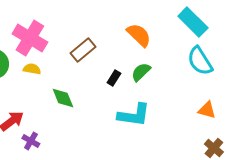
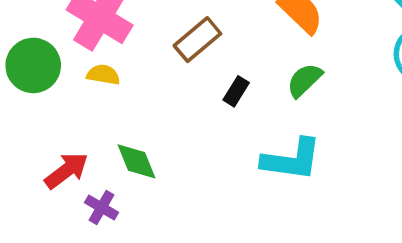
black rectangle: (114, 78) -> (236, 91), moved
green diamond: (63, 98) -> (137, 161), moved

